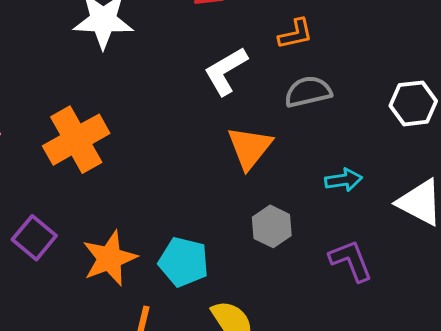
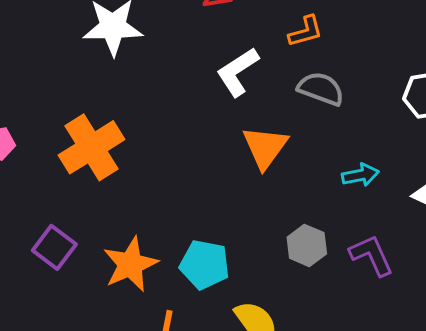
gray semicircle: (308, 92) -> (321, 89), turned 36
gray hexagon: (272, 226) -> (307, 245), moved

